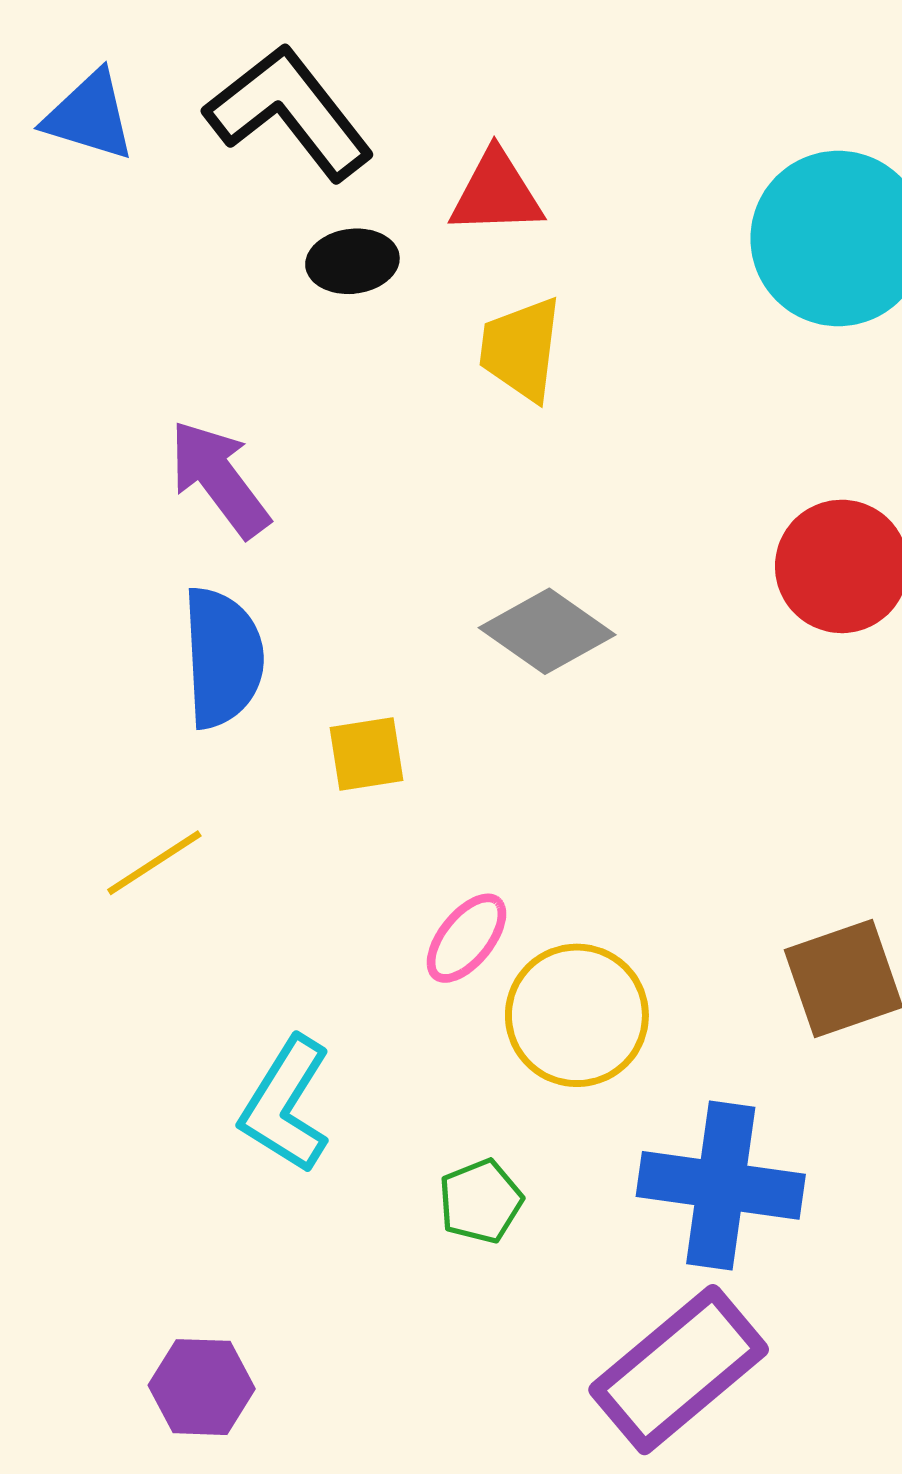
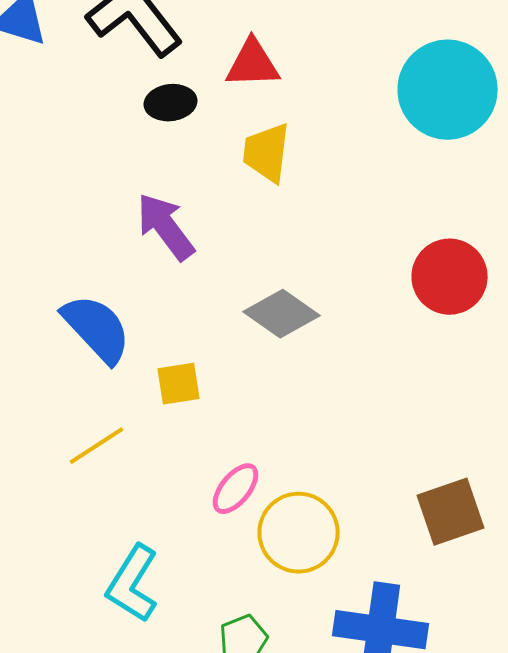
purple arrow: (219, 479) -> (166, 227), moved
blue semicircle: (223, 658) -> (97, 329), turned -40
yellow line: (154, 863) -> (97, 446), moved

